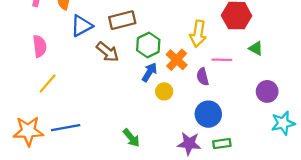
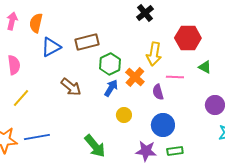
brown arrow: (108, 52) -> (71, 87), moved
yellow circle: (164, 91) -> (124, 115), moved
green arrow: (131, 138) -> (95, 146), size x1.4

